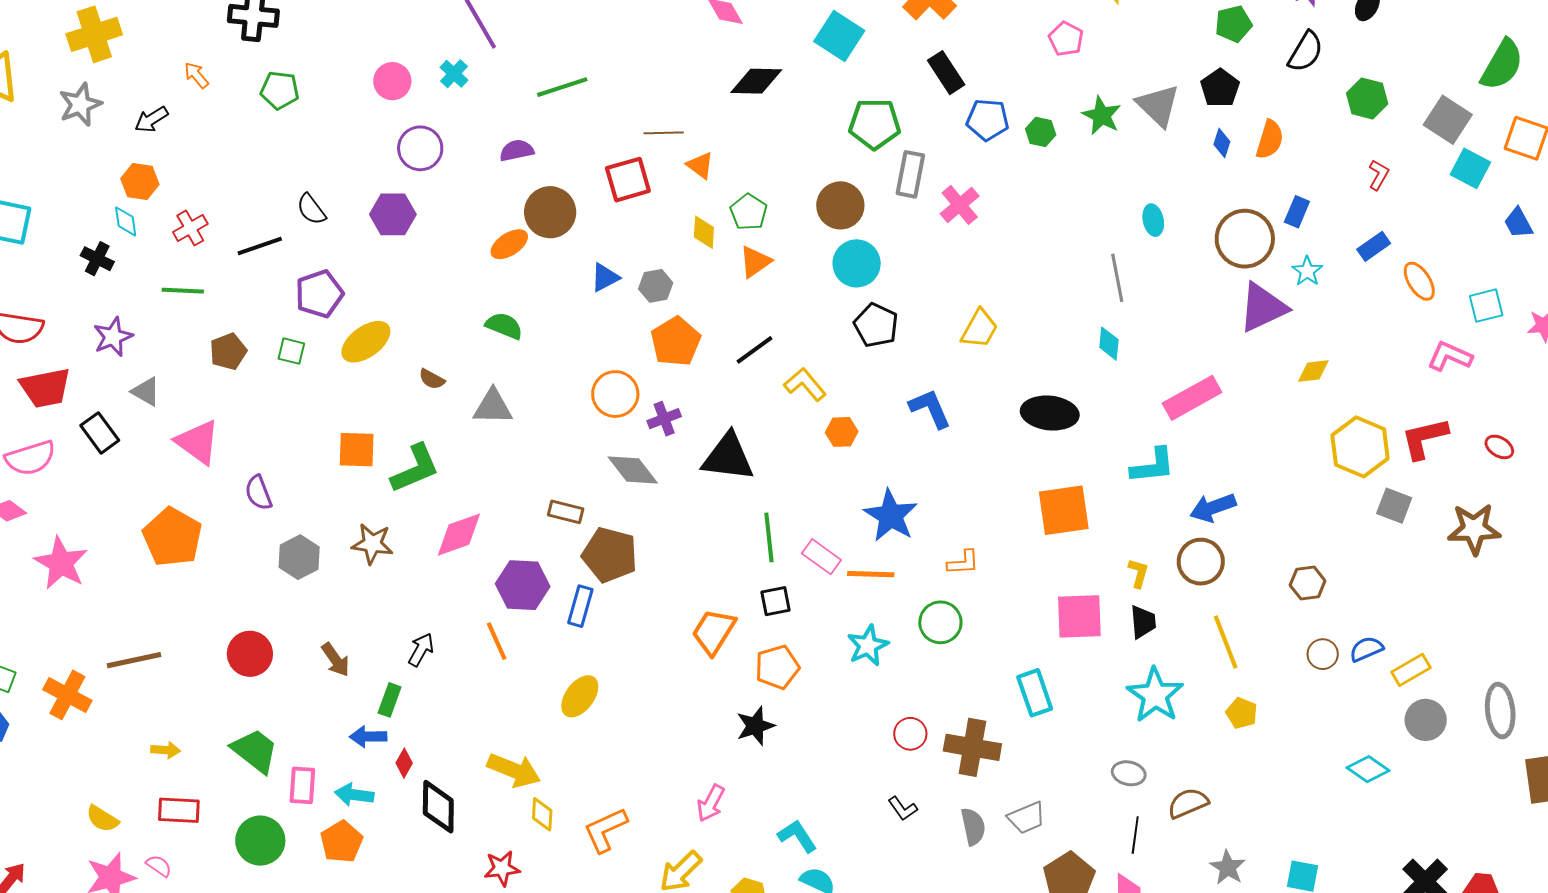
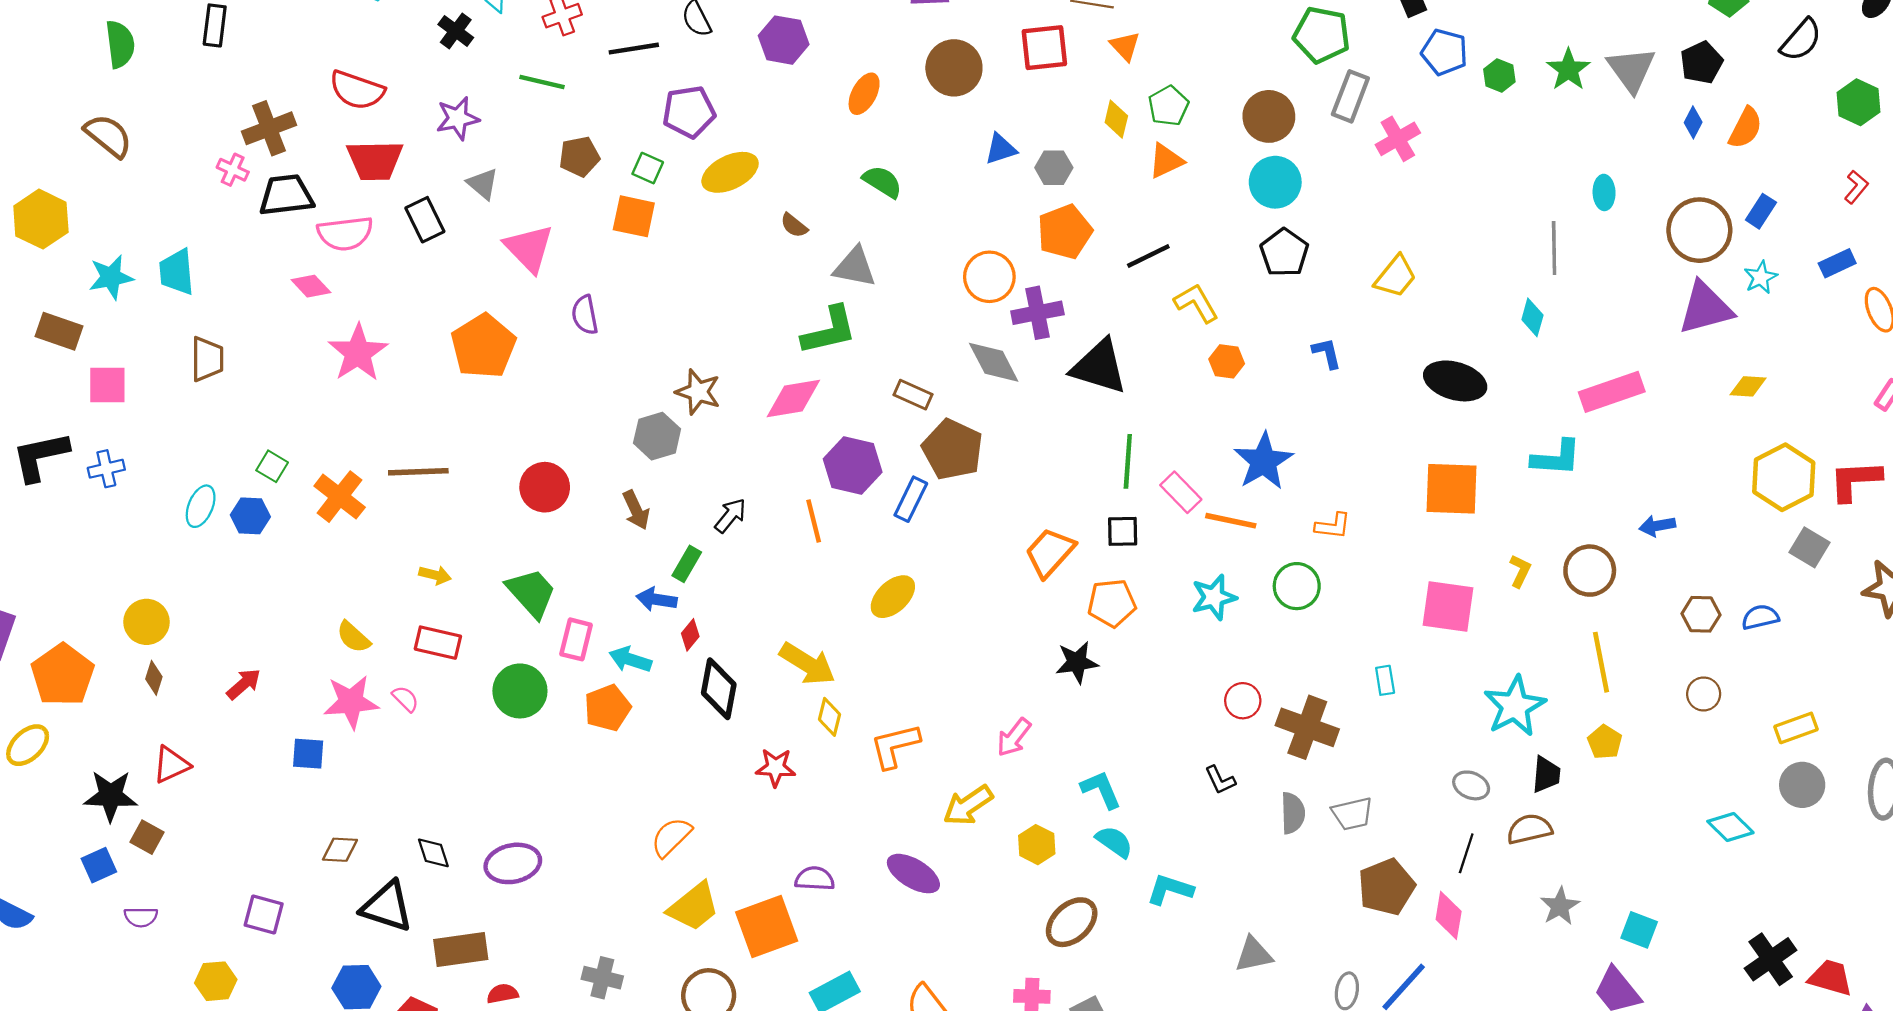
orange ellipse: (509, 244) -> (864, 94), moved, turned -39
blue L-shape: (930, 409) -> (1327, 353), size x0.7
purple cross: (664, 419) -> (1037, 313), size x1.4
orange square: (357, 450) -> (634, 216), moved
green L-shape: (415, 469) -> (829, 331), moved
blue arrow: (1213, 508) -> (1657, 526), moved, size x0.7
gray hexagon: (299, 557) -> (657, 436), moved
black trapezoid: (1143, 622) -> (1546, 775), moved
blue semicircle: (1366, 649) -> (1760, 617), moved
cyan rectangle: (1035, 693) -> (1385, 680), size x0.6

